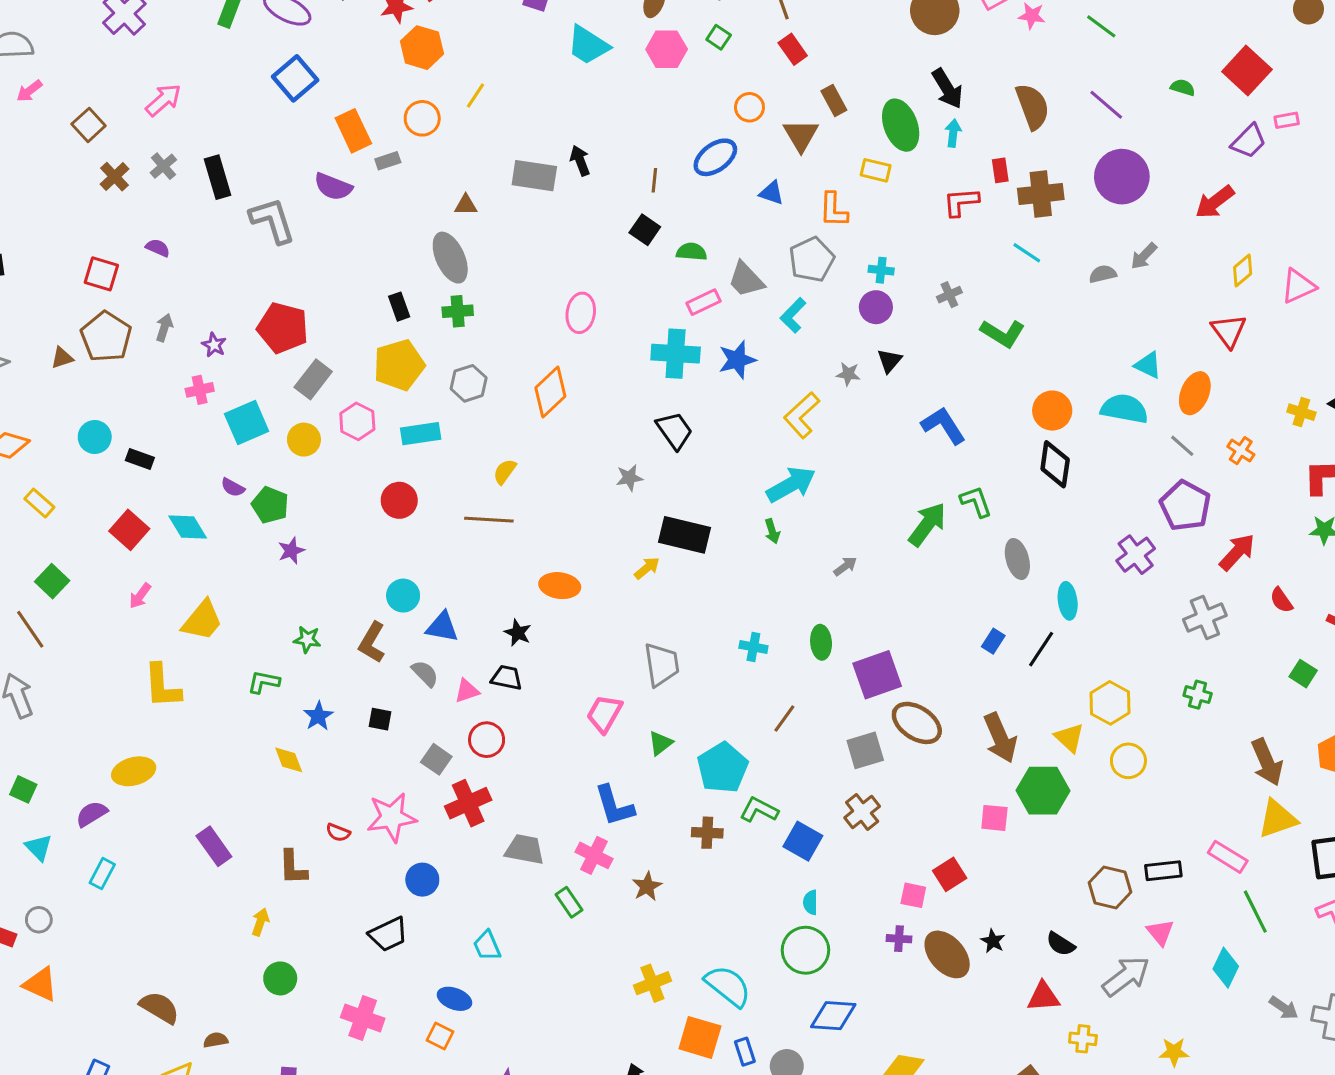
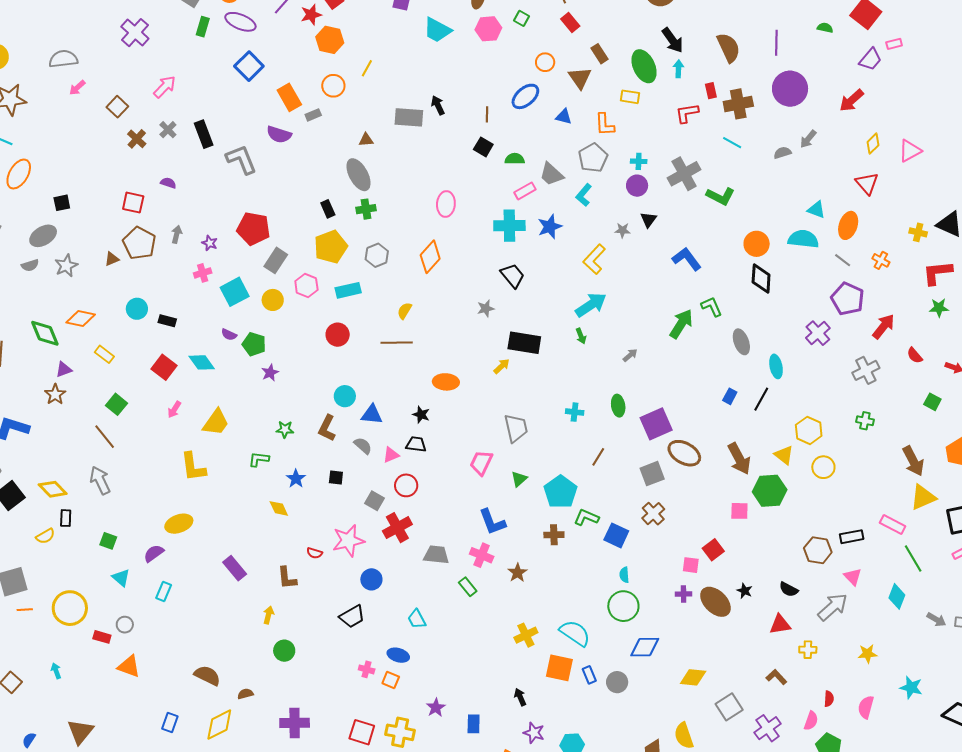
purple line: (1106, 105) -> (776, 43), turned 55
gray cross: (949, 295) -> (684, 174), size x2.0
pink cross: (363, 1018) -> (367, 669), moved, size x0.6

